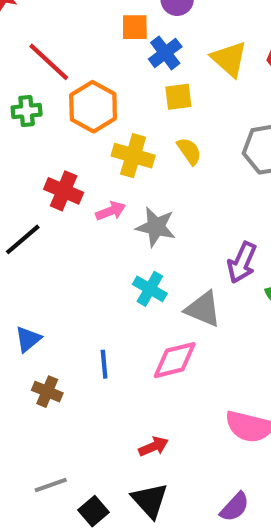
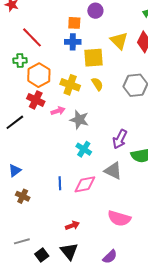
blue cross: (165, 53) -> (73, 42), moved, turned 35
yellow square: (178, 97) -> (94, 58), size x1.5
orange hexagon: (93, 107) -> (39, 75), moved
cyan cross: (150, 289) -> (84, 149), moved
gray triangle: (203, 309) -> (113, 171), moved
blue line: (104, 364) -> (60, 183), moved

